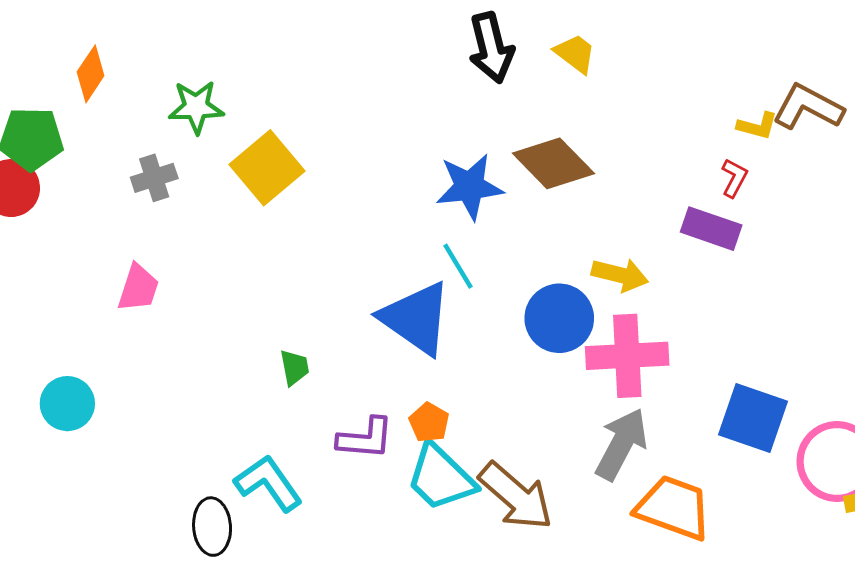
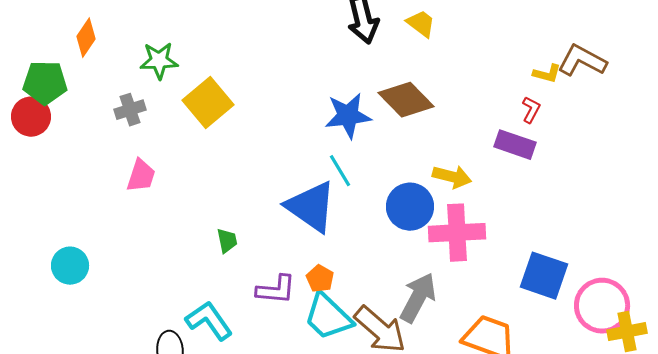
pink trapezoid: (138, 288) -> (141, 176), moved
gray arrow: (621, 444) -> (418, 298), moved

